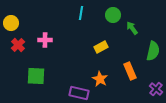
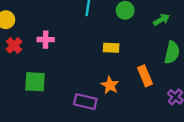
green arrow: (132, 28) -> (161, 20), moved, turned 96
yellow rectangle: (101, 47) -> (111, 48), turned 32

